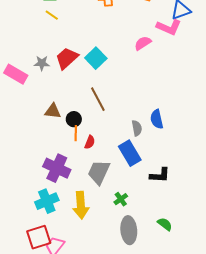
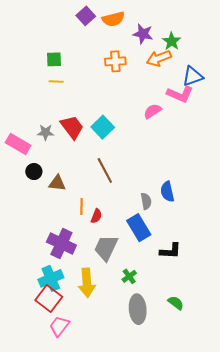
yellow line: (52, 15) -> (56, 82), turned -32
red trapezoid: (67, 58) -> (72, 127), turned 95
black circle: (74, 119) -> (34, 172), moved
red square: (39, 237) -> (49, 299), moved, turned -35

